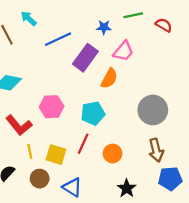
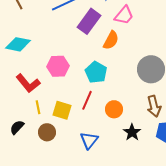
cyan pentagon: (93, 113) -> (96, 72), turned -30
blue triangle: (72, 187) -> (89, 140), moved, turned 36
black star: (127, 188) -> (132, 132), moved

